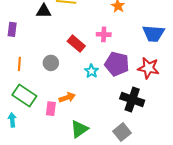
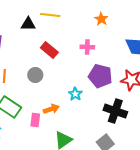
red rectangle: (76, 44) -> (49, 50), moved
cyan star: (92, 71) -> (75, 94), moved

